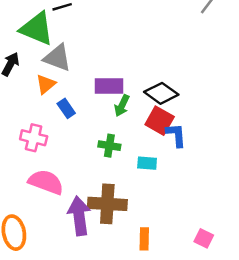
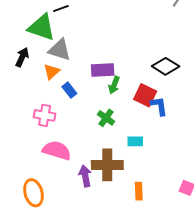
black diamond: (161, 93) -> (166, 66), moved
green cross: (109, 146) -> (106, 118), turned 30
cyan rectangle: (147, 163) -> (135, 141), moved
purple arrow: (79, 216) -> (85, 176), size x0.7

